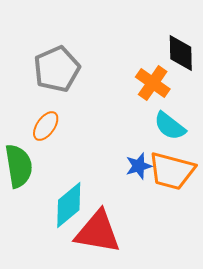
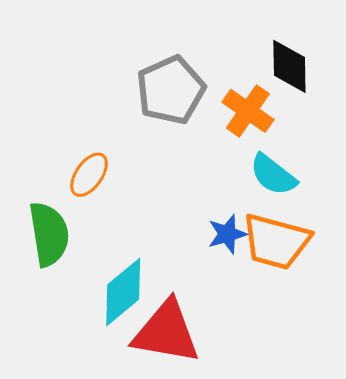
gray pentagon: (57, 69) -> (171, 90), moved

